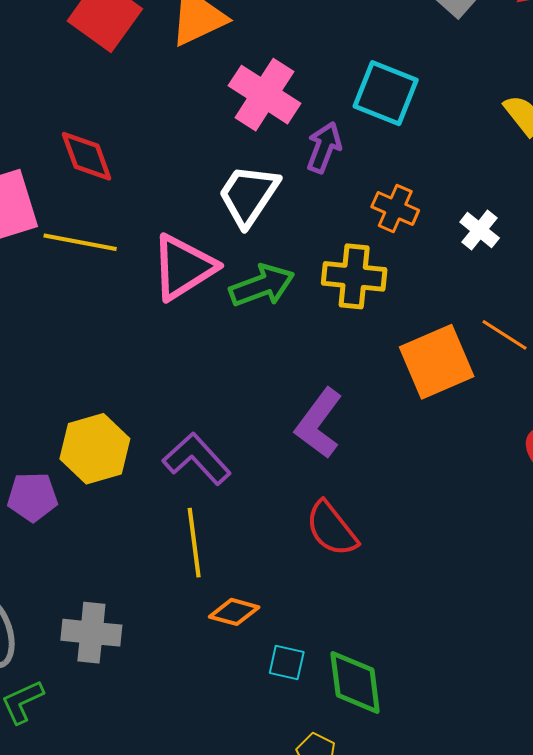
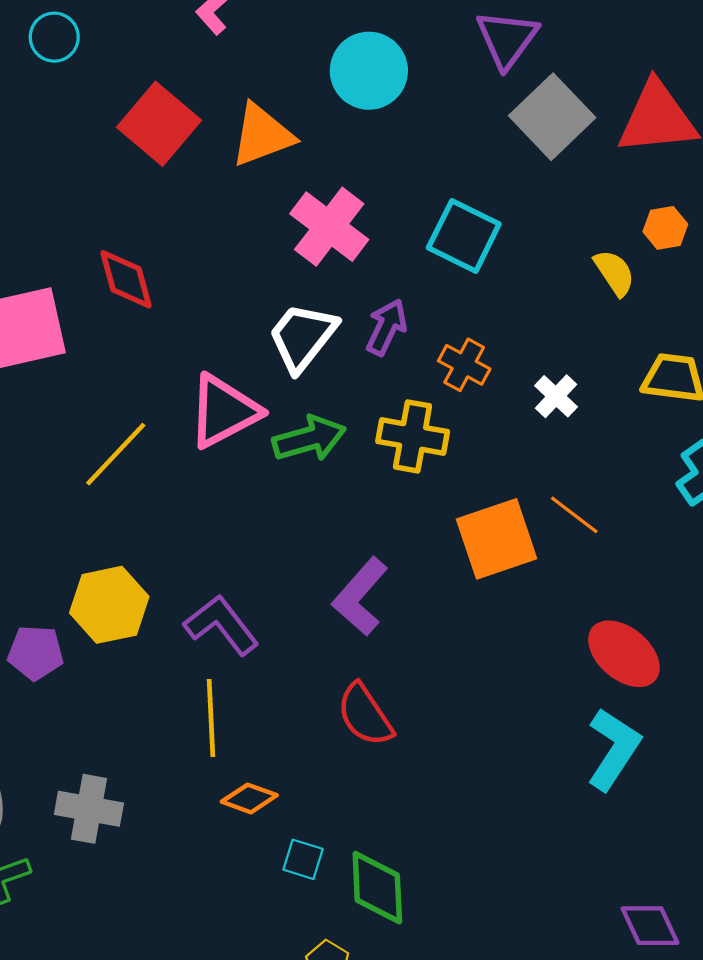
purple arrow: (324, 147) -> (386, 327), moved
yellow line: (80, 242) -> (116, 454), moved, turned -62

